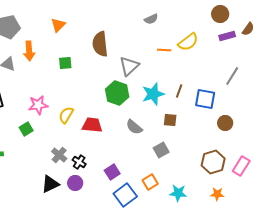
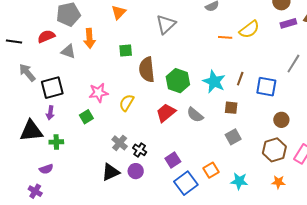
brown semicircle: (100, 44) -> (147, 70), moved
gray triangle: (129, 66) -> (166, 24), moved
cyan star: (153, 94) -> (214, 82), turned -30
brown circle: (225, 123) -> (281, 120), moved
red trapezoid: (92, 125) -> (166, 113), moved, turned -45
gray square: (161, 150) -> (233, 137), moved

